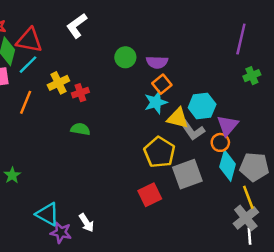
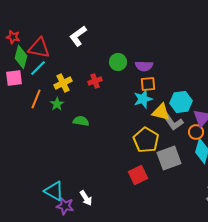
orange square: (162, 84) -> (148, 84), turned 35
red cross: (80, 93) -> (95, 81), moved
green star: (12, 175) -> (57, 104), moved

